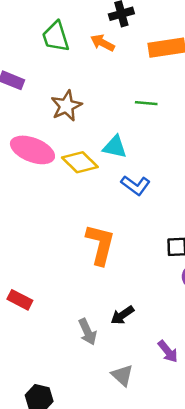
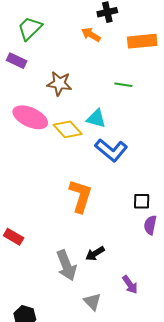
green trapezoid: (56, 37) -> (30, 28), moved, turned 60
brown star: (66, 106) -> (59, 84), turned 30
blue L-shape: (135, 185) -> (111, 150), size x1.4
gray arrow: (87, 332) -> (66, 265), size x1.4

